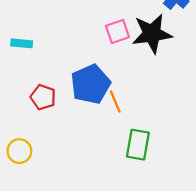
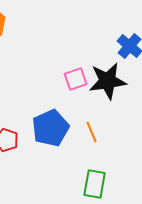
orange line: (115, 102) -> (92, 132), moved

